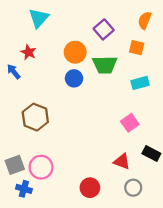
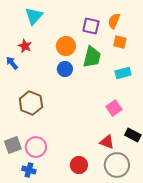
orange semicircle: (145, 20) -> (114, 21), moved
purple square: (104, 29) -> (91, 26), turned -36
green trapezoid: (105, 65) -> (92, 57), turned -75
gray circle: (133, 188) -> (117, 165), size x1.6
blue cross: (24, 189) -> (29, 170), moved

